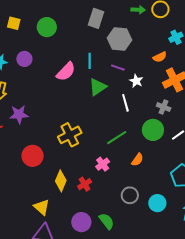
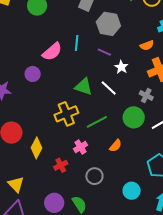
purple circle: (24, 59) -> (33, 74), moved
green triangle: (98, 87) -> (84, 87), moved, turned 48
white line: (125, 103) -> (109, 88), turned -36
yellow cross: (70, 135) -> (66, 114), moved
yellow diamond: (61, 181) -> (36, 148), moved
gray circle: (130, 195) -> (94, 176), moved

